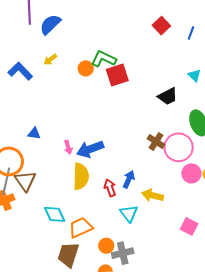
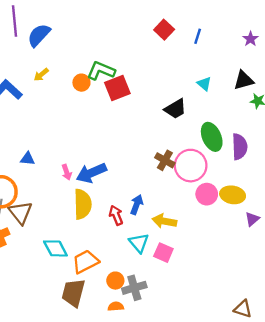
pink square: (189, 226) -> (163, 253), moved

